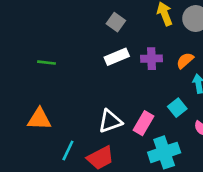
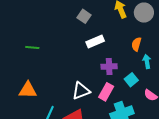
white rectangle: (117, 57) -> (95, 42), moved
purple cross: (151, 59) -> (109, 66), moved
orange semicircle: (185, 61) -> (136, 44), turned -32

